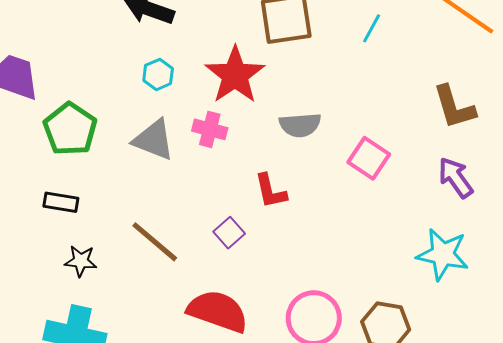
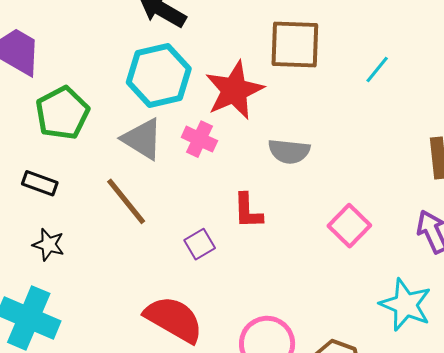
cyan hexagon: (158, 74) -> (159, 76), size x2.0
pink square: (369, 158) -> (349, 226), moved
brown line: (155, 242) -> (126, 201), moved

